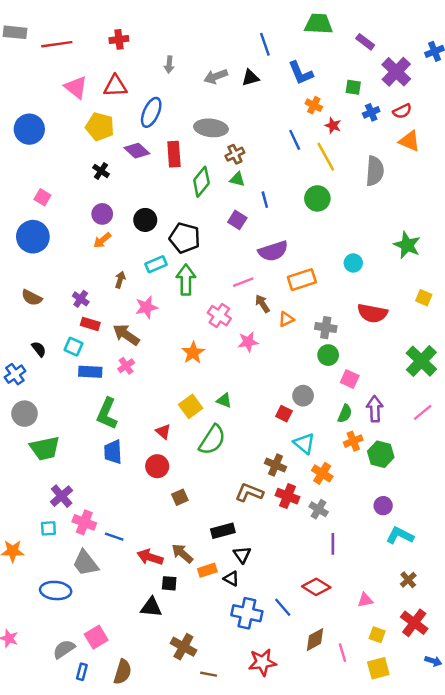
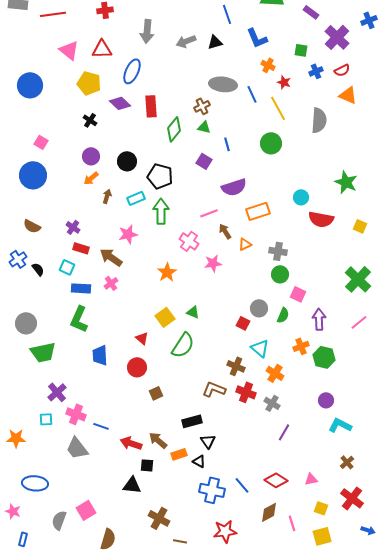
gray arrow: (169, 65) -> (147, 31), size x1.6
gray ellipse: (211, 128) -> (223, 84), moved
brown arrow: (120, 280) -> (107, 196), moved
red semicircle: (372, 313) -> (321, 219), moved
blue cross: (15, 374) -> (18, 259), moved
green L-shape: (107, 414) -> (79, 319), moved
green semicircle: (345, 414) -> (283, 315), moved
purple line: (333, 544) -> (284, 432), turned 30
red diamond: (316, 587) -> (276, 480), moved
blue ellipse: (56, 591) -> (35, 483), moved
gray semicircle: (64, 649) -> (59, 520), turned -36
blue rectangle: (82, 672) -> (23, 539), moved

